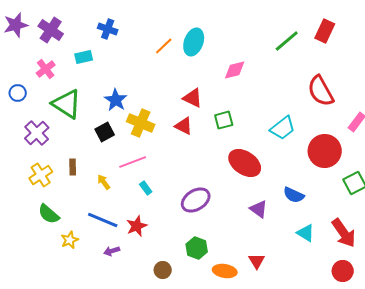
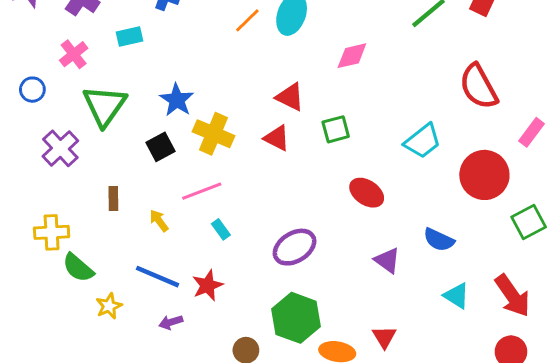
green triangle: (67, 104) -> (105, 106), turned 32
red ellipse: (245, 163) -> (367, 193), size x0.7
yellow cross: (41, 175) -> (52, 232), moved, turned 30
green hexagon: (197, 248) -> (296, 318), size x1.5

